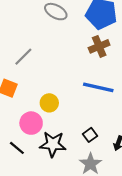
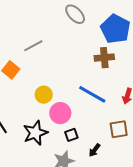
pink circle: (31, 123) -> (60, 113), moved
black star: (53, 144) -> (35, 133), turned 30

